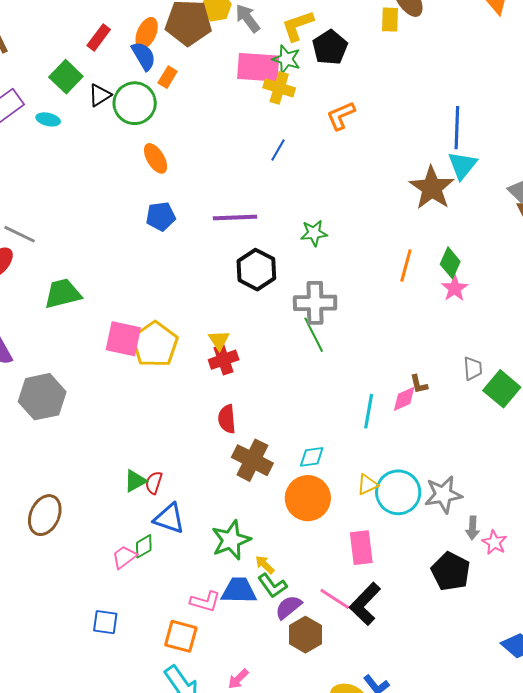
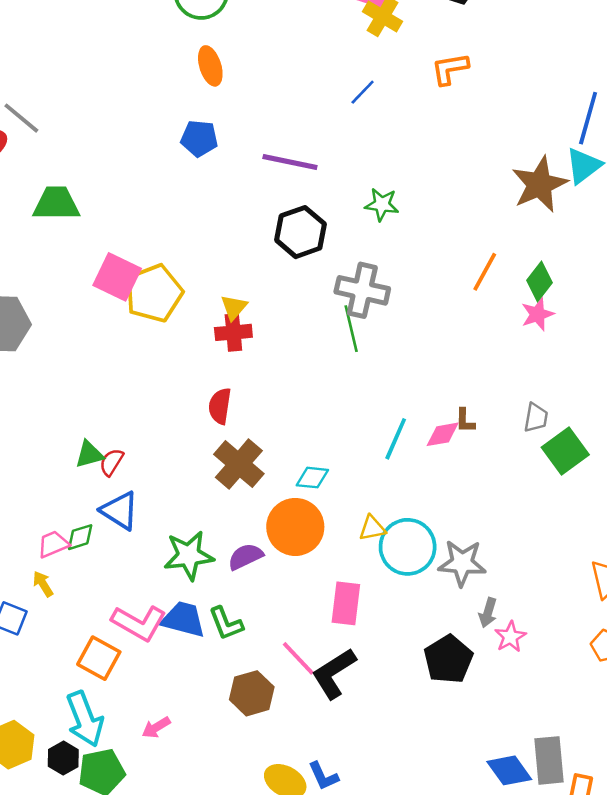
yellow arrow: (265, 565) -> (43, 584), moved
pink L-shape: (205, 602) -> (139, 623), size x1.4
purple semicircle: (288, 607) -> (245, 557), moved

